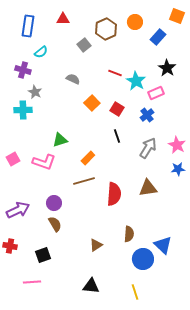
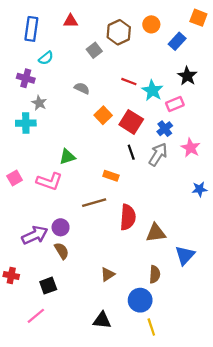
red square: (117, 109) -> (131, 122), size x1.5
pink star: (177, 145) -> (191, 148), moved
gray arrow: (148, 148) -> (158, 154), moved
orange rectangle: (88, 158) -> (111, 176), moved, turned 64
brown triangle: (148, 188) -> (156, 233), moved
purple arrow: (18, 210) -> (35, 235), moved
brown semicircle: (129, 234) -> (155, 274), moved
blue triangle: (163, 245) -> (185, 255), moved, turned 30
blue circle: (143, 259) -> (140, 300), moved
pink line: (32, 282) -> (36, 316), turned -36

